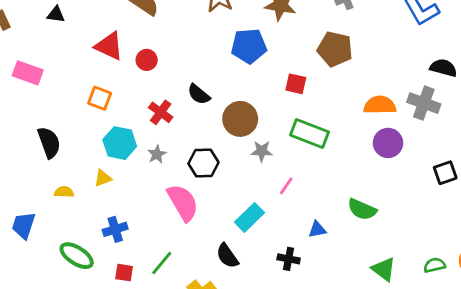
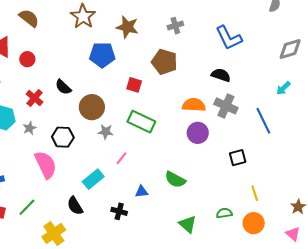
black semicircle: (443, 68) -> (221, 75), moved
green semicircle: (434, 265) -> (224, 213), moved

